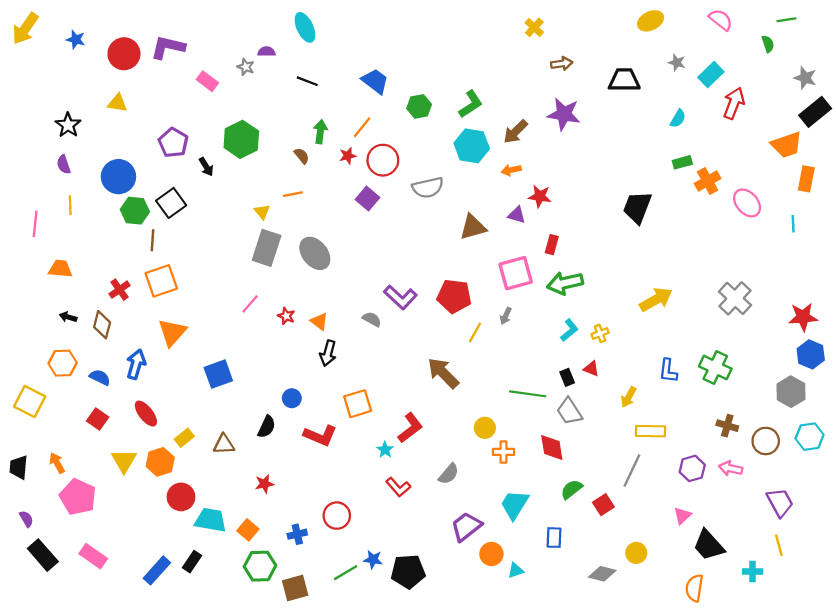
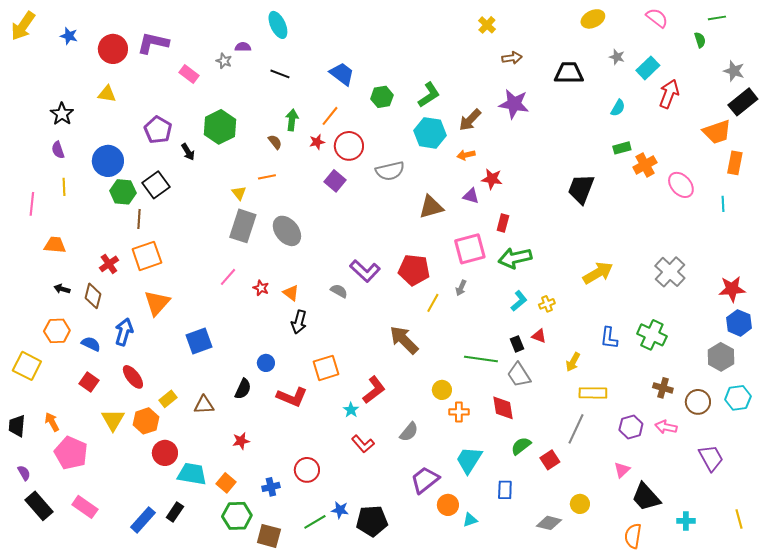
yellow line: (779, 545) -> (739, 519), moved
brown square: (295, 588) -> (269, 536), turned 30

